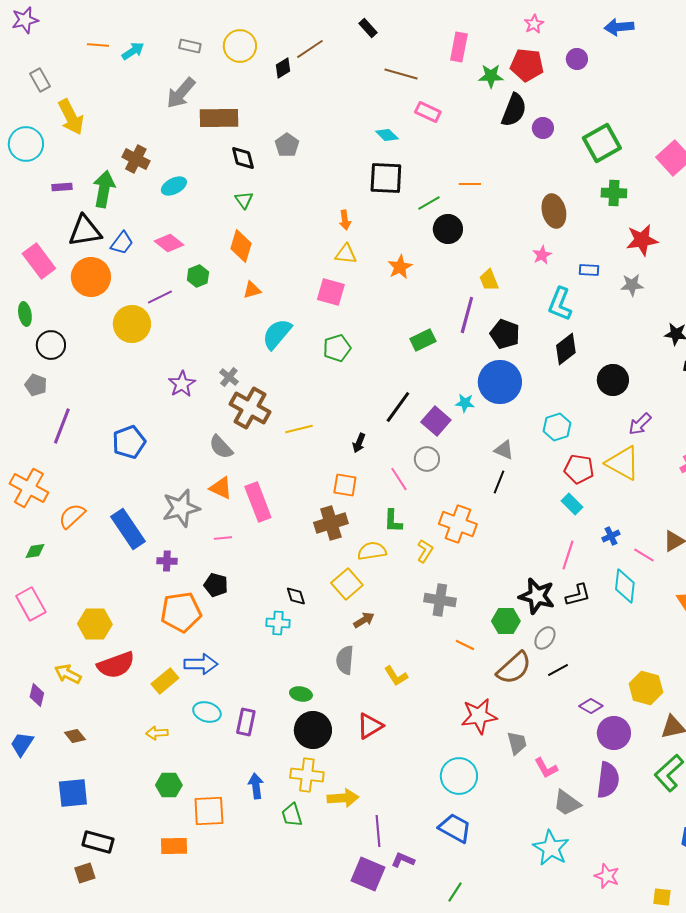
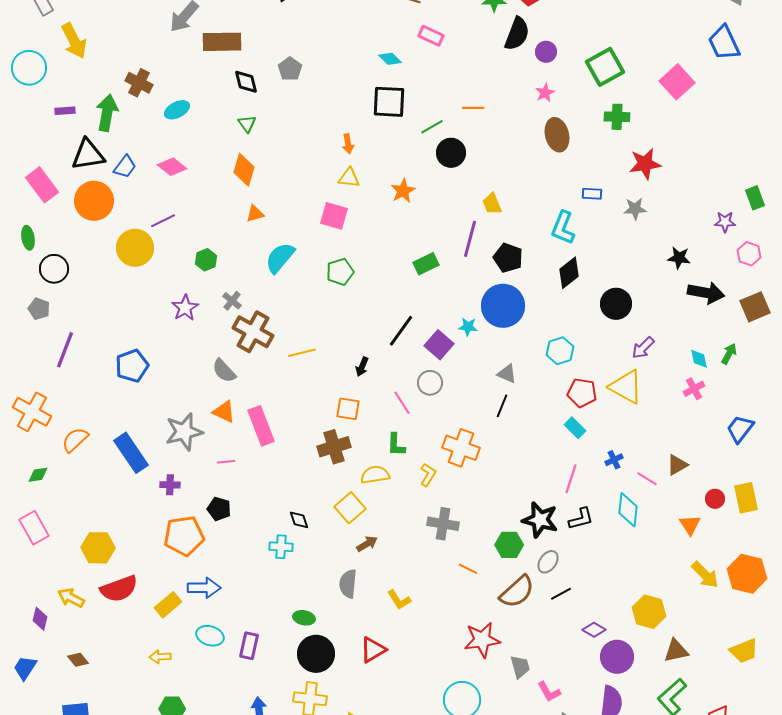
pink star: (542, 255) -> (545, 93), moved
green hexagon: (198, 276) -> (206, 260), moved

